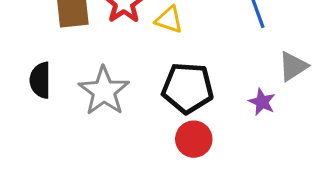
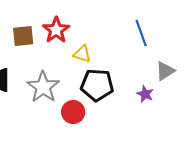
yellow triangle: (169, 20) -> (82, 54), moved
red circle: (194, 139) -> (73, 112), moved

